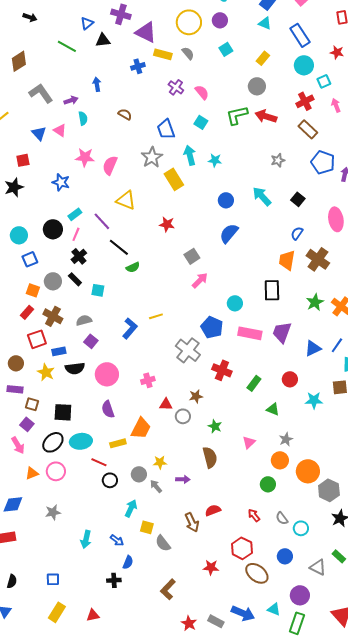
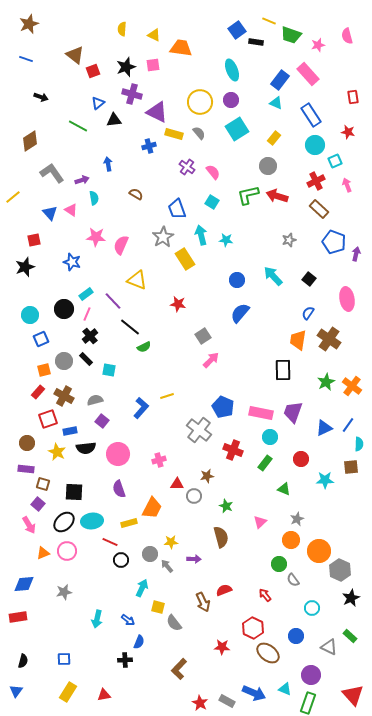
cyan square: (226, 49) -> (237, 129), size x1.6
orange square: (33, 290) -> (44, 370), turned -32
cyan circle: (235, 303) -> (270, 437), moved
gray semicircle: (282, 518) -> (293, 580), moved

